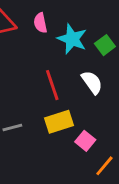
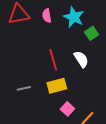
cyan star: (72, 39) -> (74, 17), moved
pink square: (85, 141) -> (67, 109), moved

